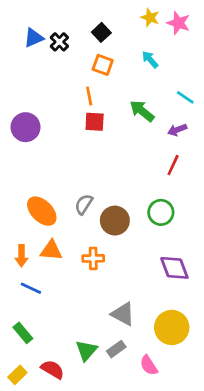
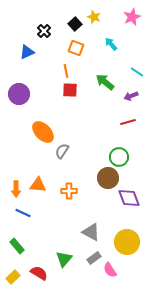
yellow star: (150, 18) -> (94, 17), moved
pink star: (178, 23) -> (132, 17), turned 30
blue triangle: (34, 38) -> (27, 52), moved
red line: (173, 165) -> (128, 122), turned 49
orange ellipse: (42, 211) -> (43, 132), moved
brown circle: (115, 221) -> (108, 178), moved
gray rectangle: (116, 349) -> (94, 258), moved

